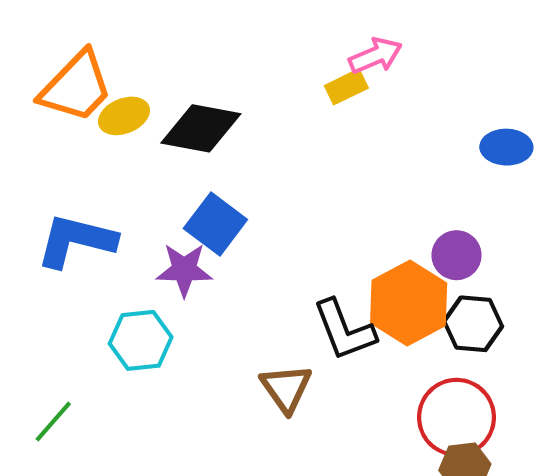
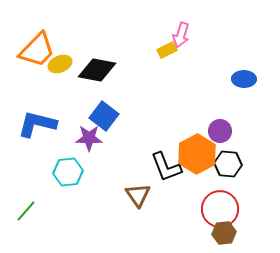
pink arrow: (375, 56) -> (181, 35), turned 130

